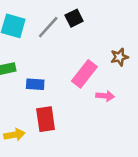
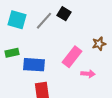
black square: (74, 18) -> (64, 14), turned -32
blue rectangle: (35, 84) -> (34, 65), size x1.5

